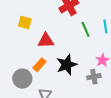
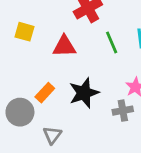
red triangle: (46, 41) -> (64, 46), moved

